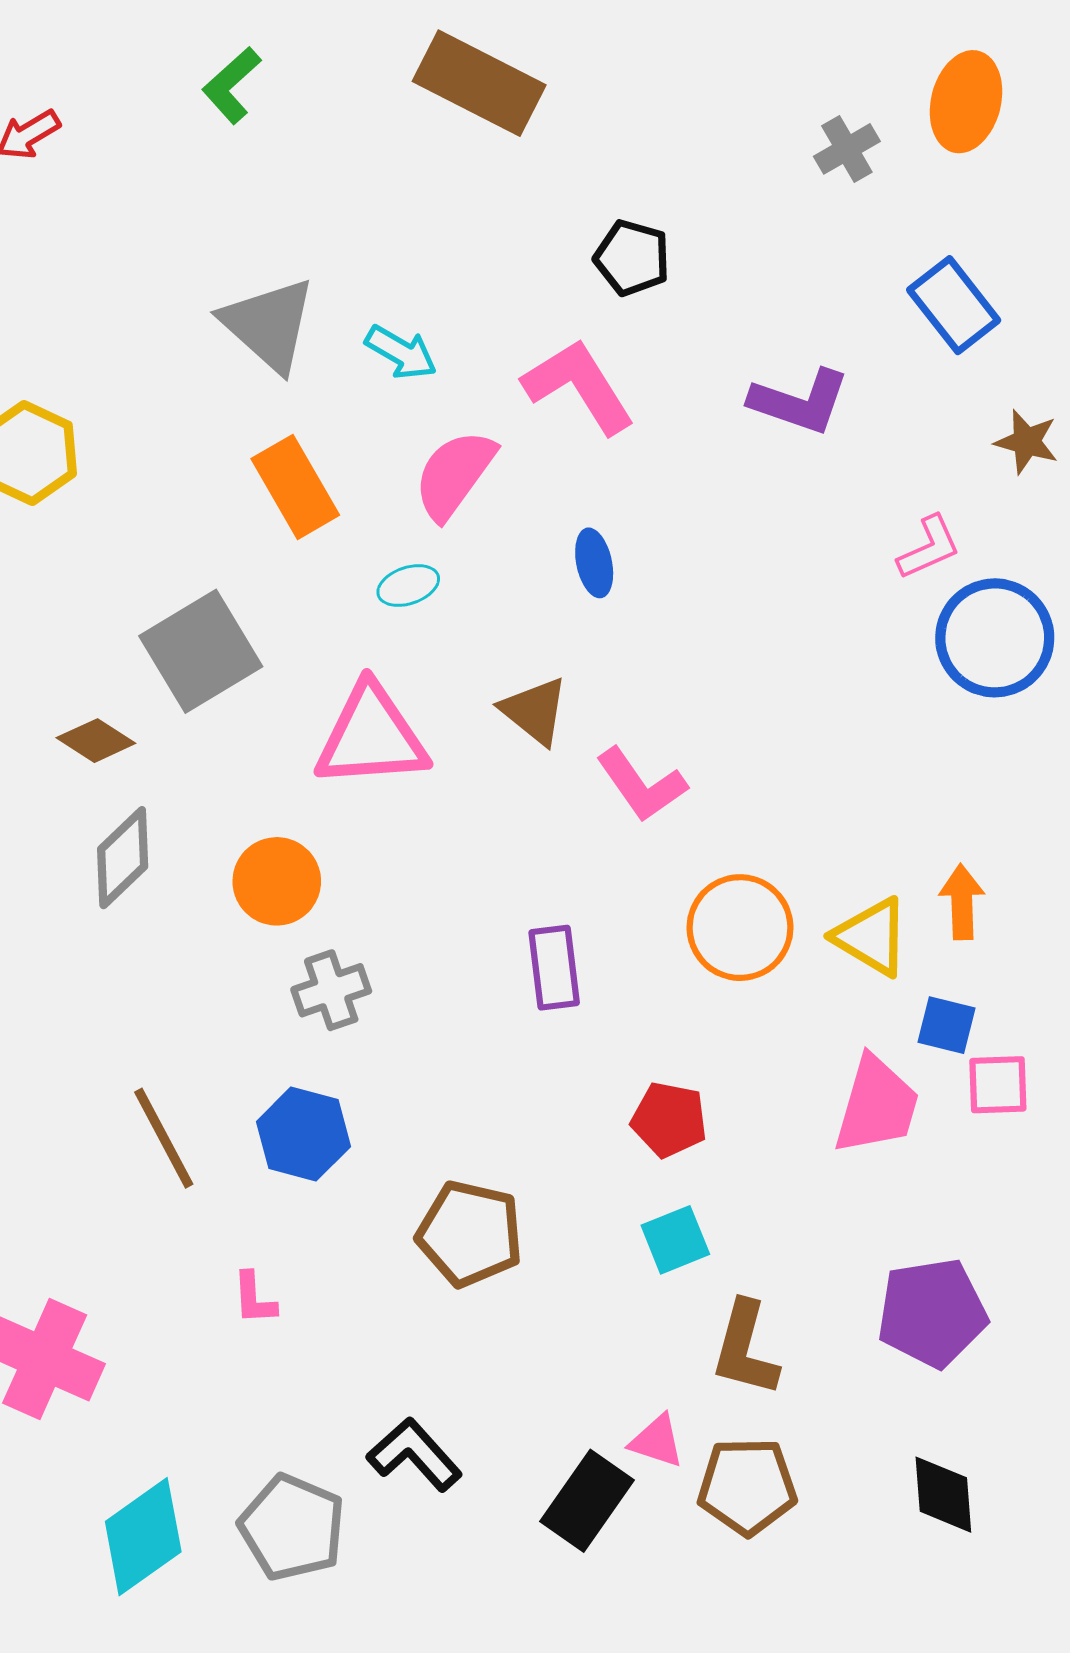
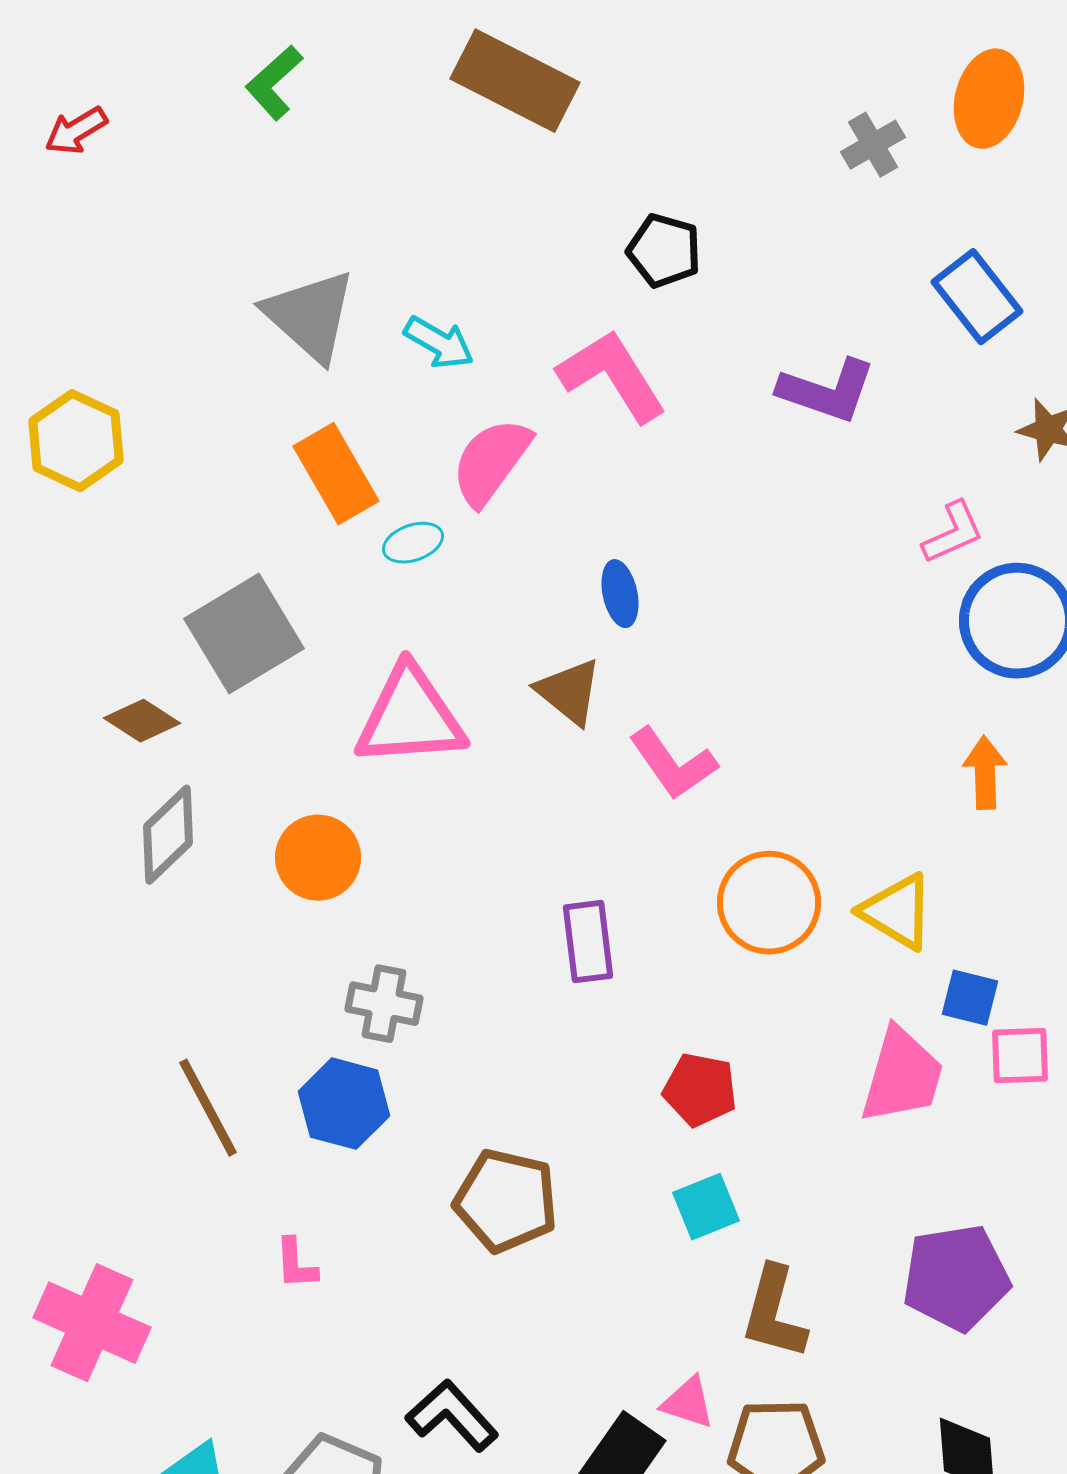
blue ellipse: (594, 563) -> (620, 594), moved
cyan ellipse: (408, 586) -> (413, 543), moved
orange arrow: (962, 902) -> (985, 773), moved
gray cross: (331, 990) -> (384, 1004), moved, turned 30

